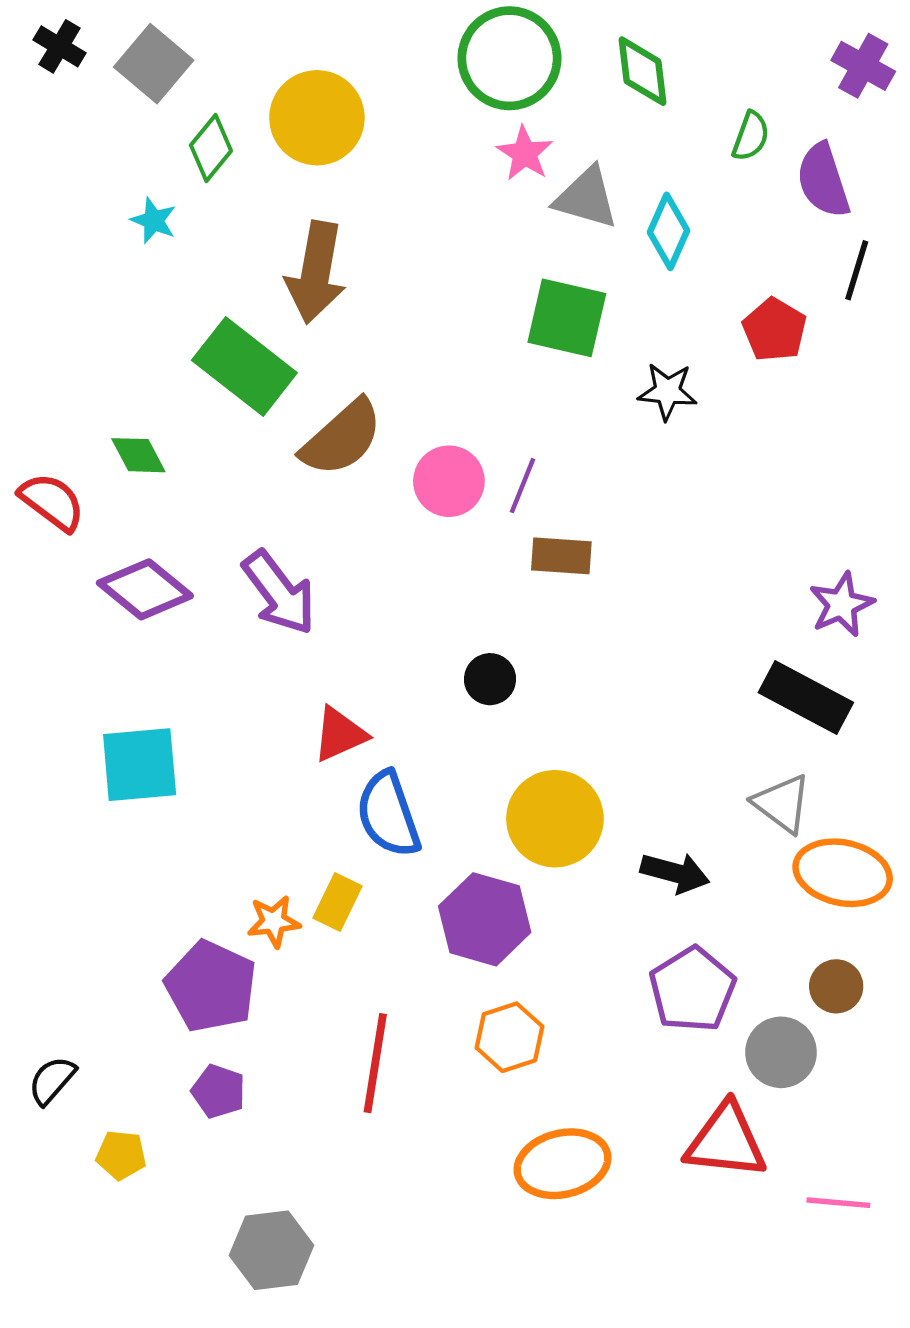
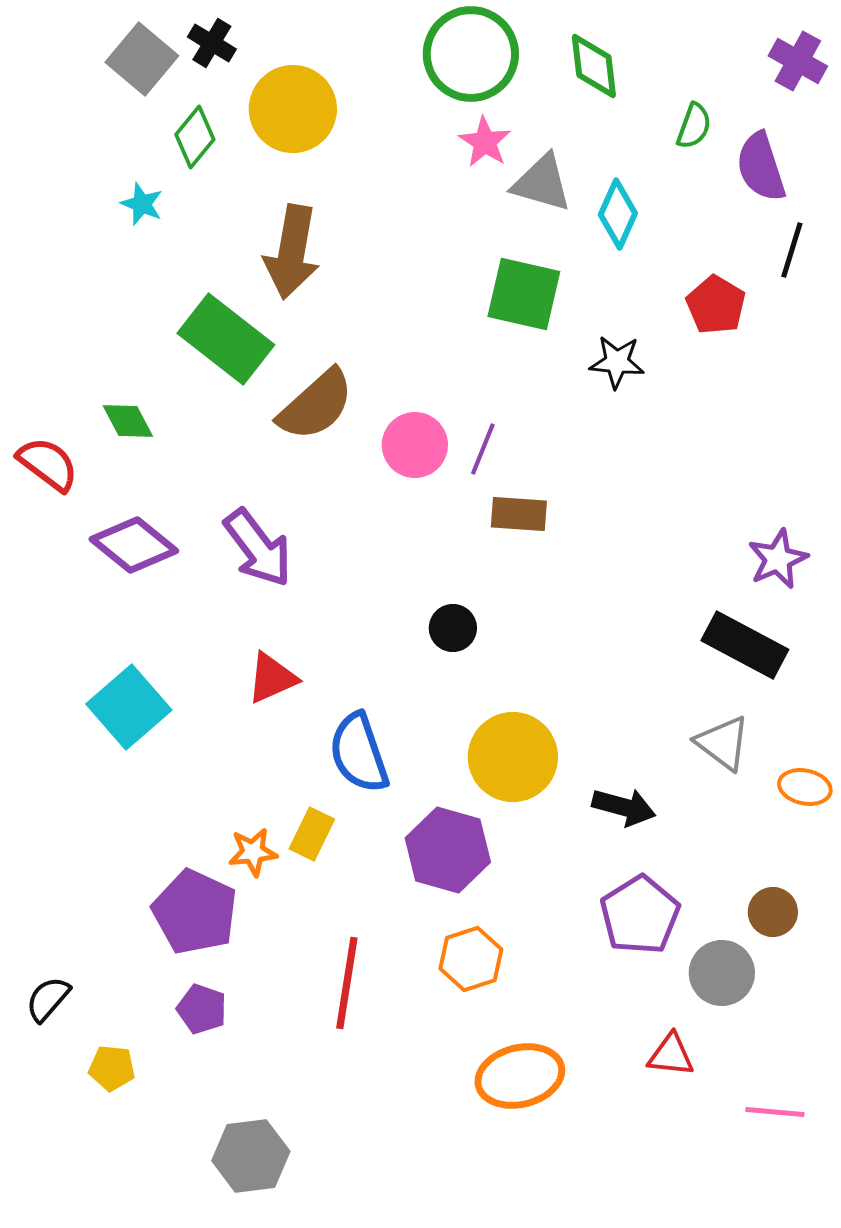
black cross: (59, 46) -> (212, 43), moved
red triangle: (340, 734) -> (272, 678), moved
cyan square: (140, 765) -> (129, 707), turned -36
orange ellipse: (843, 873) -> (805, 787), moved, size x0.6
red triangle: (726, 1141) -> (671, 1055), size x0.6

